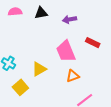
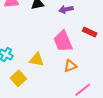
yellow triangle: (39, 69) -> (37, 60), turned 42

